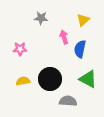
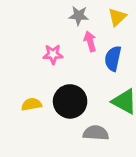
gray star: (41, 18) -> (79, 16), moved
pink star: (20, 49) -> (53, 54), moved

